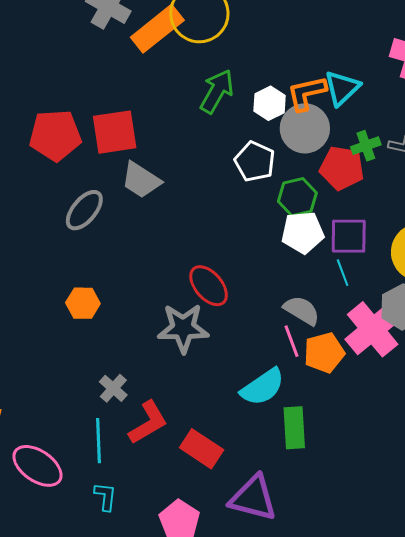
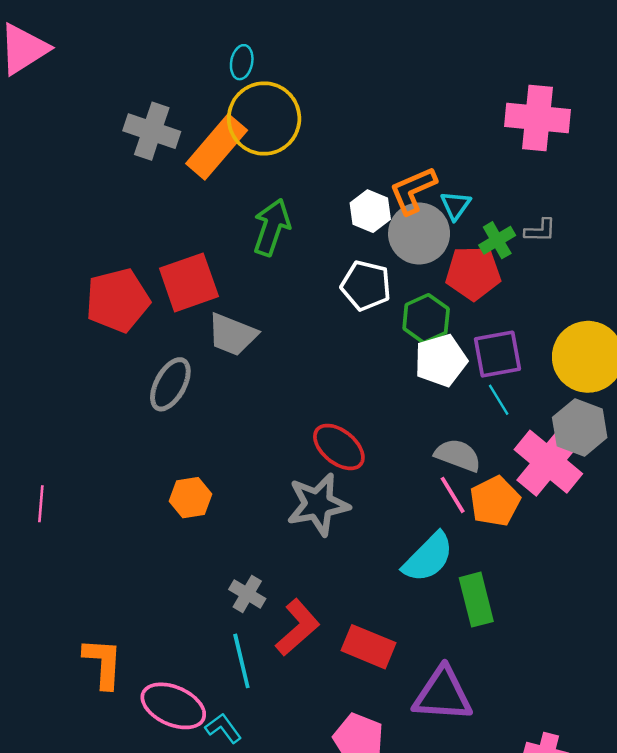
cyan triangle: (342, 88) -> (455, 205), moved, size x0.7
green arrow: (217, 91) -> (272, 227), moved
cyan L-shape: (105, 497) -> (223, 728), moved, turned -32

